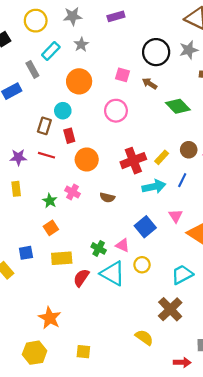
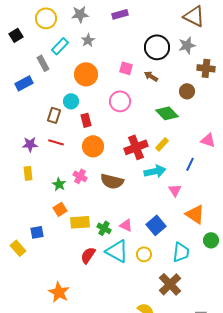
green diamond: (178, 106) -> (167, 113), moved
red rectangle: (69, 136) -> (86, 120), moved
brown circle: (189, 150) -> (187, 91), moved
blue line: (182, 180) -> (190, 164), moved
brown semicircle: (107, 197) -> (112, 181), size x1.6
pink triangle: (176, 216) -> (175, 190), moved
blue square: (145, 227) -> (156, 225), moved
yellow rectangle: (62, 258) -> (80, 222), moved
yellow circle: (142, 265) -> (144, 254), moved
cyan trapezoid: (182, 275) -> (181, 252), turned 125

